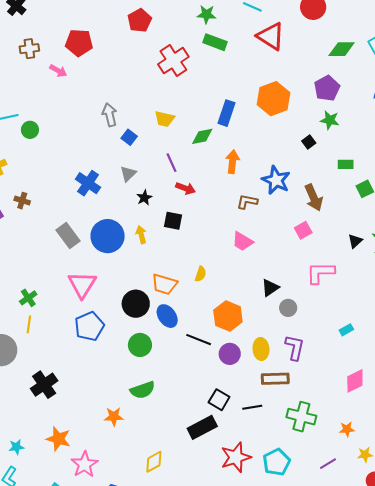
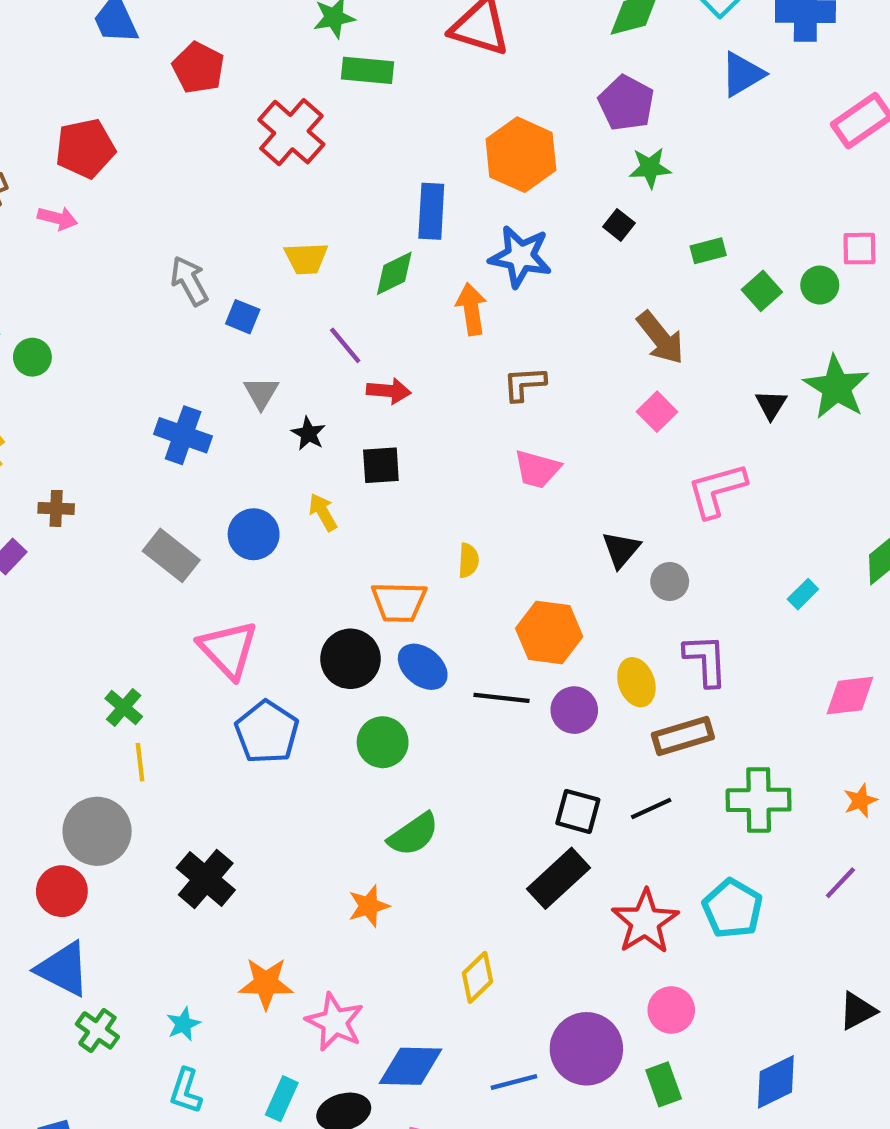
blue star: (276, 180) -> (520, 256), moved
blue circle: (108, 236) -> (254, 534), size x0.7
pink diamond: (355, 381) -> (850, 696), turned 35

